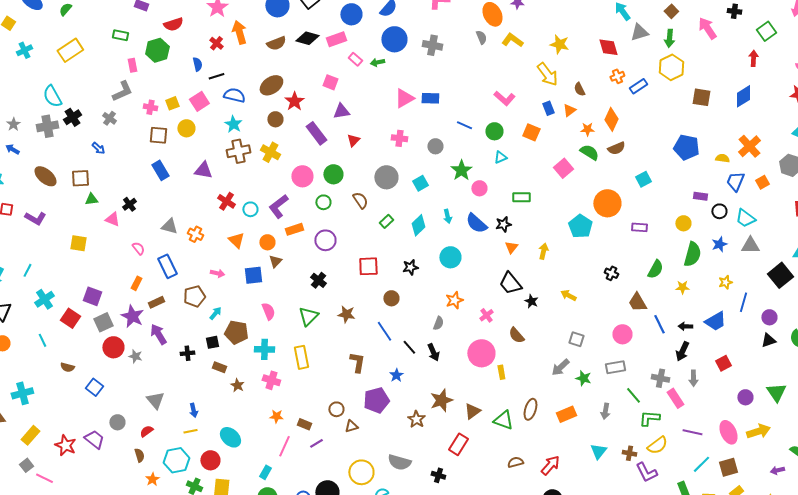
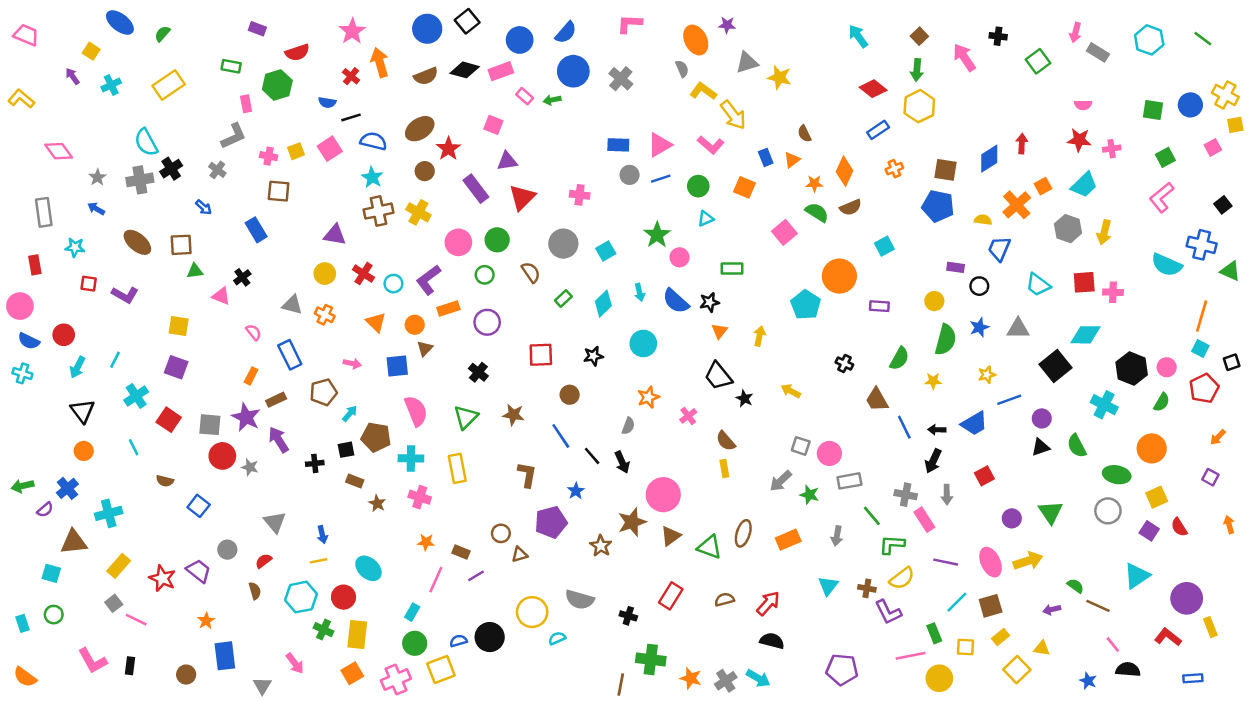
gray triangle: (639, 32) -> (747, 62), moved
yellow L-shape: (512, 40) -> (703, 91), moved
gray cross: (432, 45) -> (621, 79), turned 30
red diamond: (608, 47) -> (873, 89), moved, turned -35
red arrow: (753, 58) -> (1022, 144), moved
blue semicircle: (197, 64) -> (327, 102), turned 112
yellow arrow: (547, 74) -> (733, 115), moved
orange cross: (617, 76) -> (894, 169), moved
blue diamond: (743, 96) -> (989, 159), moved
brown square: (701, 97) -> (946, 170), moved
pink triangle: (404, 98) -> (660, 145), moved
blue line: (464, 125) -> (661, 179), turned -42
yellow circle: (186, 128) -> (325, 274), moved
red triangle: (353, 140) -> (522, 197), size x1.6
gray circle: (435, 146) -> (630, 175), moved
blue rectangle: (160, 170) -> (256, 230), moved
orange square: (762, 182) -> (1043, 186), moved
cyan trapezoid: (745, 218) -> (1038, 285), moved
purple square: (92, 296) -> (176, 367), moved
blue line: (743, 302) -> (1009, 400), turned 54
pink semicircle: (268, 311) -> (416, 411), size x1.4
gray square: (103, 322) -> (210, 425), turned 30
pink circle: (622, 334) -> (829, 453), moved
pink circle: (481, 353) -> (663, 495), moved
yellow rectangle: (501, 372) -> (724, 468), moved
red rectangle: (458, 444) -> (671, 596), moved
orange star: (152, 479) -> (206, 621), moved

